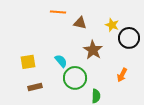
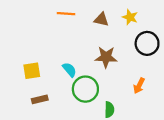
brown triangle: (80, 23) -> (101, 19), moved
yellow star: (112, 25) -> (130, 17), moved
brown star: (93, 50) -> (106, 57), turned -30

